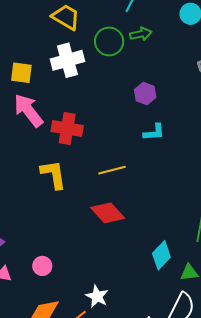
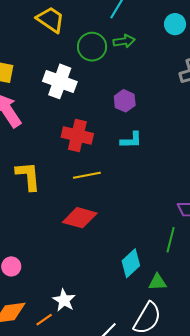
white cross: (67, 60) -> (60, 81), moved, turned 32
red cross: (67, 128) -> (77, 135), moved
red diamond: (108, 213) -> (80, 218), turned -36

